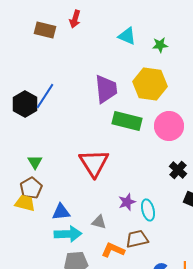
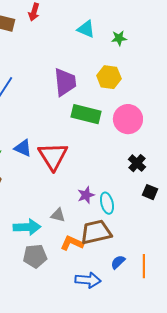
yellow hexagon: (150, 84) -> (109, 77), size x0.7
blue triangle: (61, 212) -> (23, 148), moved, turned 30
brown trapezoid: (137, 239) -> (96, 232), size x1.4

